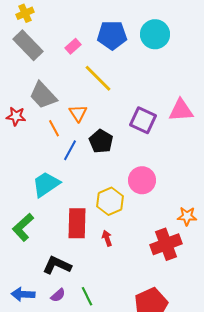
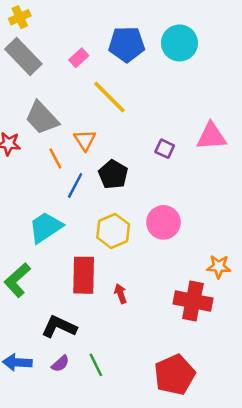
purple square: (143, 120) -> (165, 149), size x0.6
yellow hexagon: (110, 201) -> (113, 231), moved
red cross: (166, 244) -> (193, 301), turned 32

